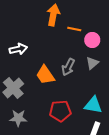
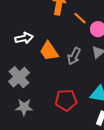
orange line: (74, 29) -> (80, 18), turned 32
orange trapezoid: (45, 75) -> (49, 51), moved

